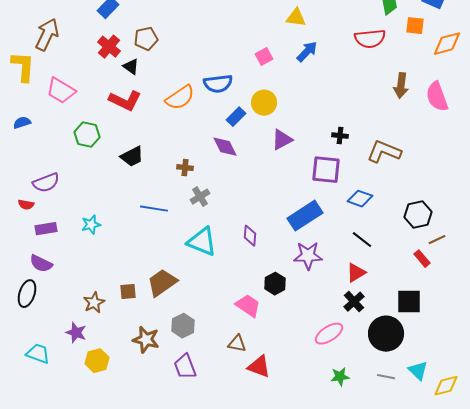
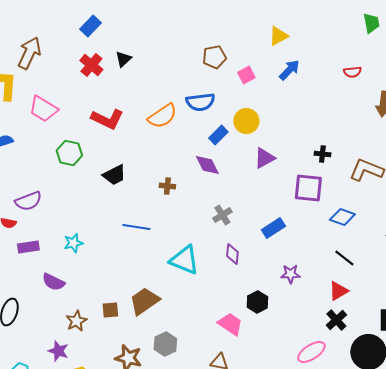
yellow triangle: (296, 18) -> (278, 36), turned -35
brown pentagon: (146, 39) -> (214, 57), moved
red semicircle: (370, 39) -> (352, 72), moved, size x0.6
black triangle: (131, 67) -> (123, 59), moved, turned 42
gray cross: (200, 197) -> (222, 215), moved
blue rectangle: (305, 216) -> (273, 228), moved, size x0.7
purple star: (308, 256) -> (290, 274), size x0.7
purple semicircle: (41, 264) -> (53, 282), moved

